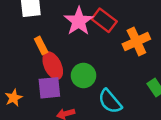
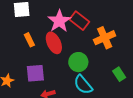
red ellipse: (53, 66) -> (54, 43), moved
green circle: (83, 76) -> (78, 62), moved

